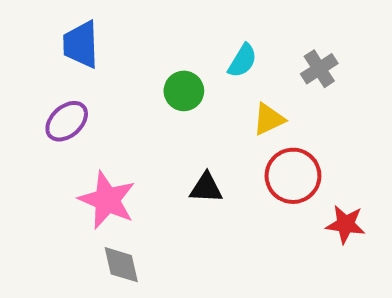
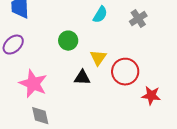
green circle: (184, 91) -> (68, 41), moved
yellow triangle: (269, 119) -> (98, 58), moved, turned -30

